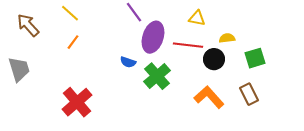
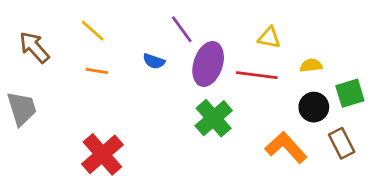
orange line: (73, 42) -> (97, 71), turned 63
black circle: (214, 59) -> (314, 107), moved
blue semicircle: (128, 62) -> (154, 61), moved

